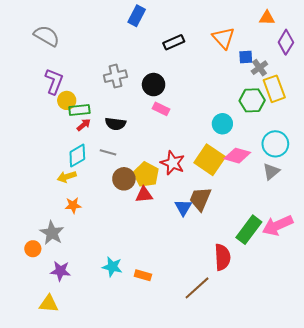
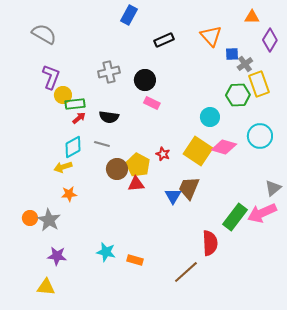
red star: (173, 163) -> (163, 154), size x0.6
gray triangle: (271, 171) -> (273, 188), moved
orange circle: (33, 249) -> (30, 218), moved

